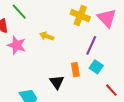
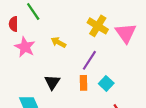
purple line: (91, 45) -> (89, 60), moved
black triangle: (57, 82) -> (52, 82), moved

